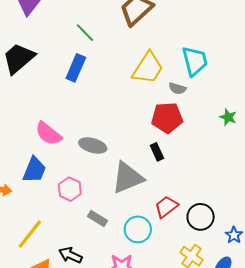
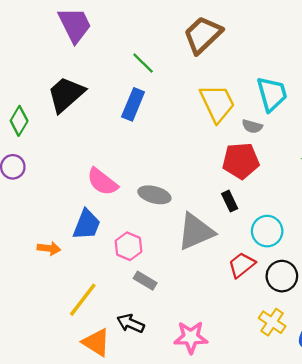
yellow trapezoid: (148, 68) -> (217, 103), turned -57
gray rectangle: (98, 218) -> (145, 281), moved
cyan circle: (138, 229) -> (267, 231), moved

